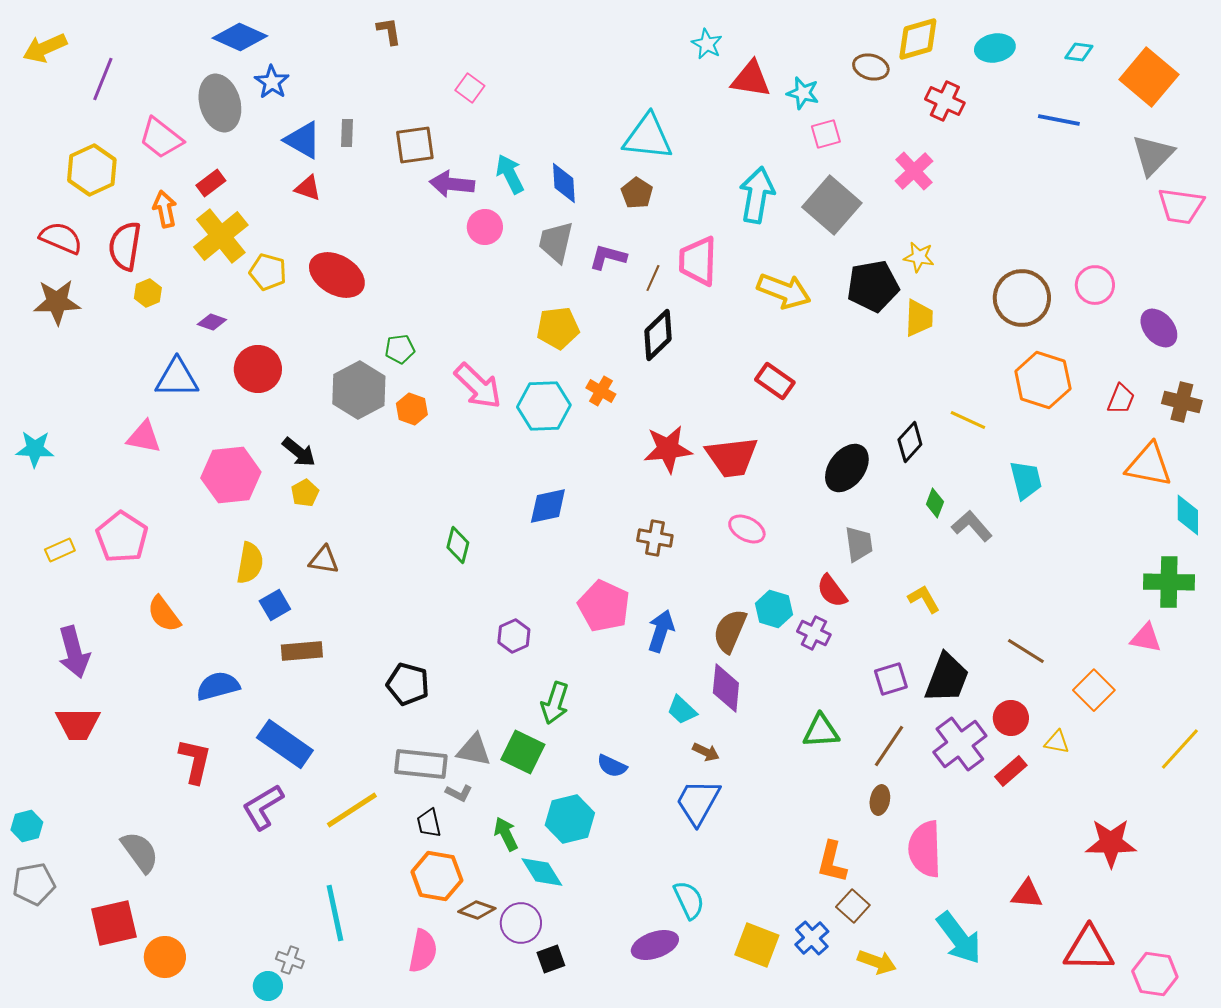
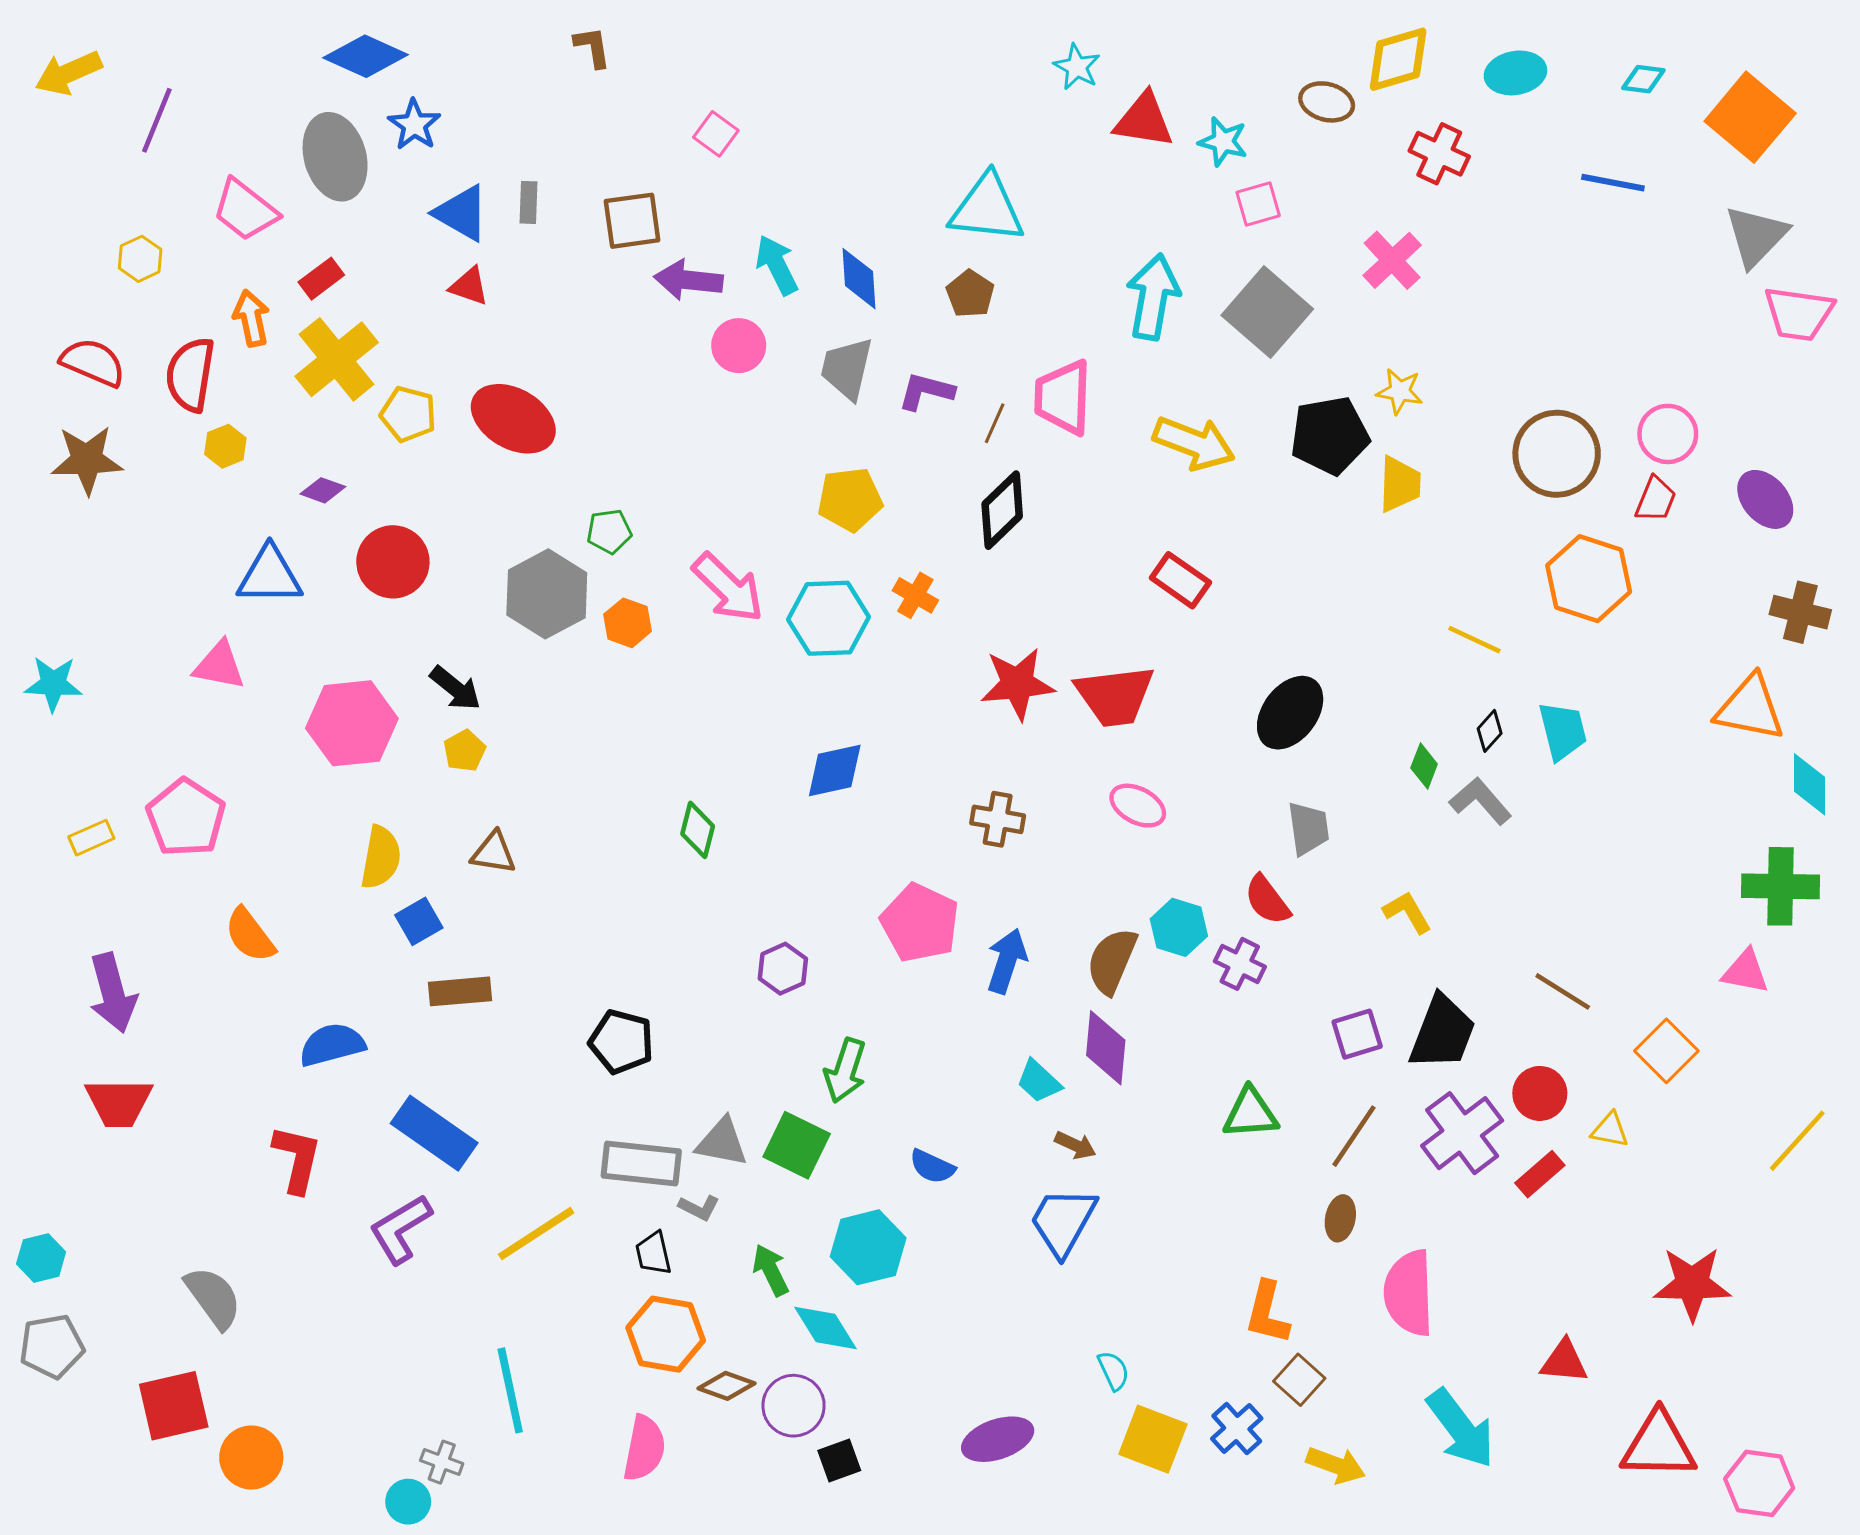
yellow hexagon: (92, 170) -> (140, 259), size x0.6
red trapezoid: (1121, 399) -> (1656, 499), moved
black diamond: (910, 442) -> (1490, 731), moved, size x0.7
cyan semicircle: (689, 900) -> (1113, 1371), moved, size x0.7

